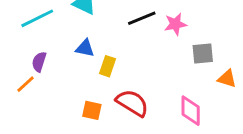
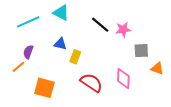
black line: (142, 18) -> (100, 25), turned 60
orange square: (92, 110) -> (44, 88), moved, size x1.5
pink diamond: (191, 111) -> (123, 79), moved

